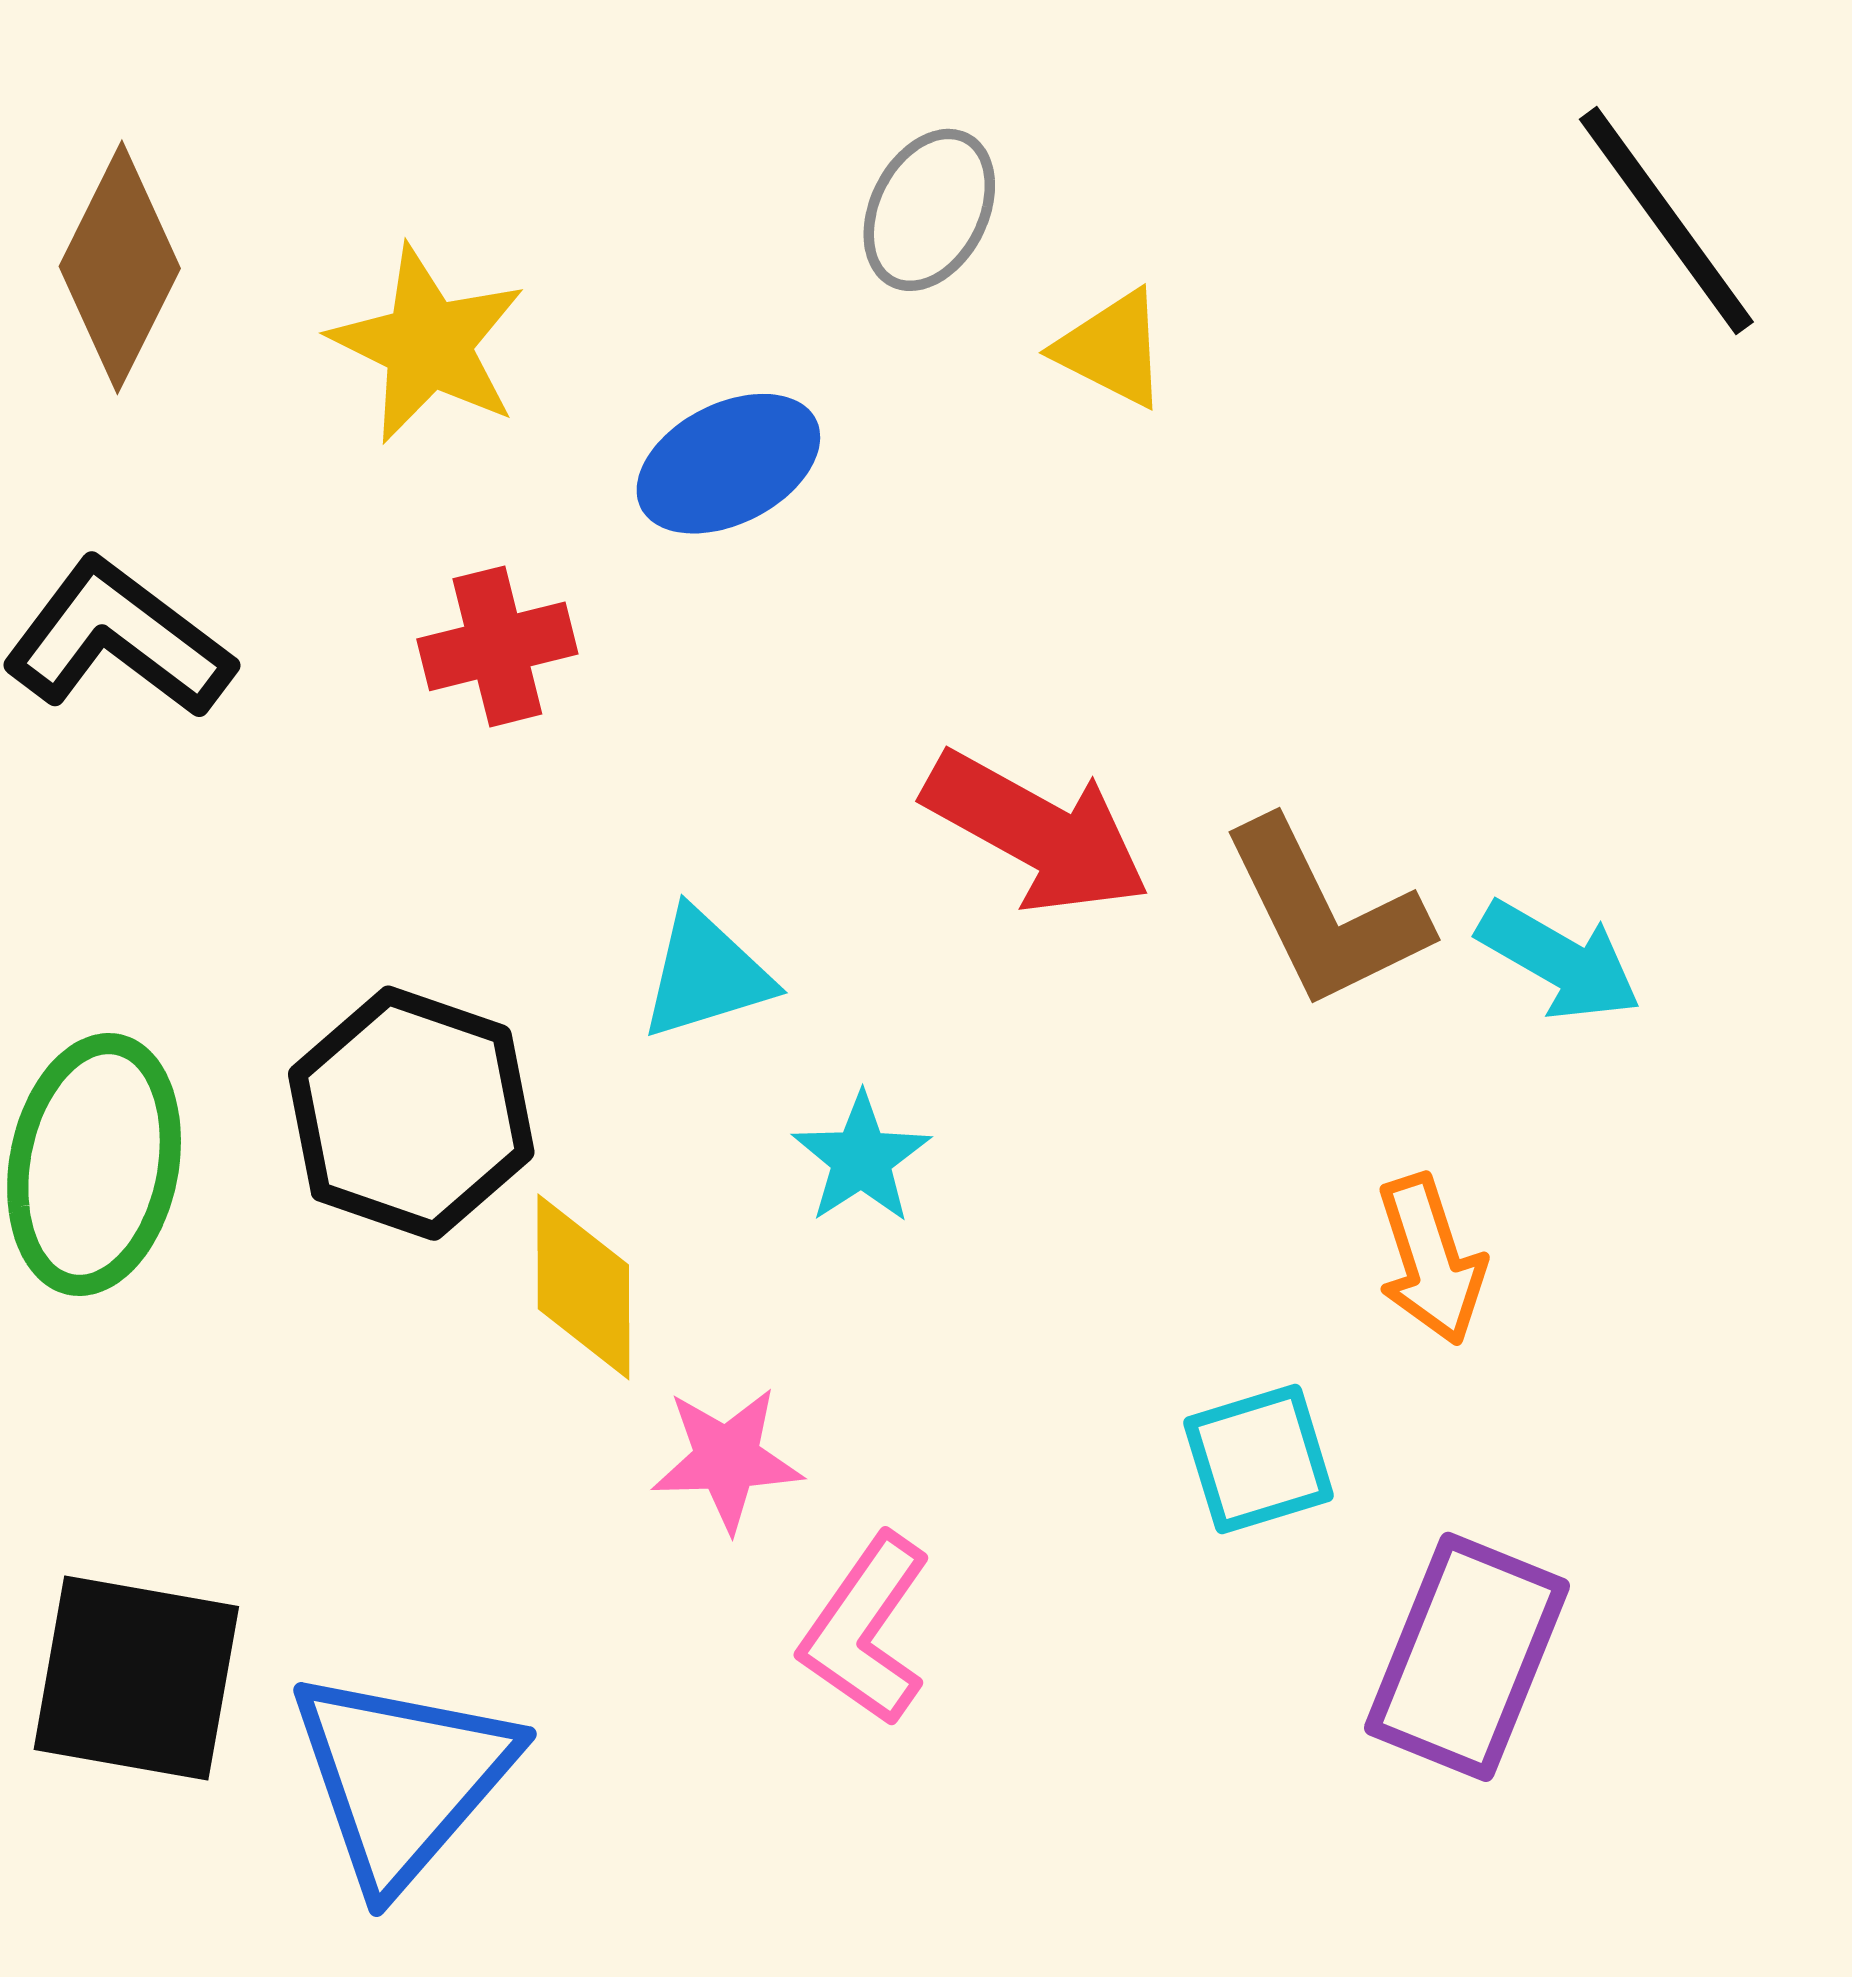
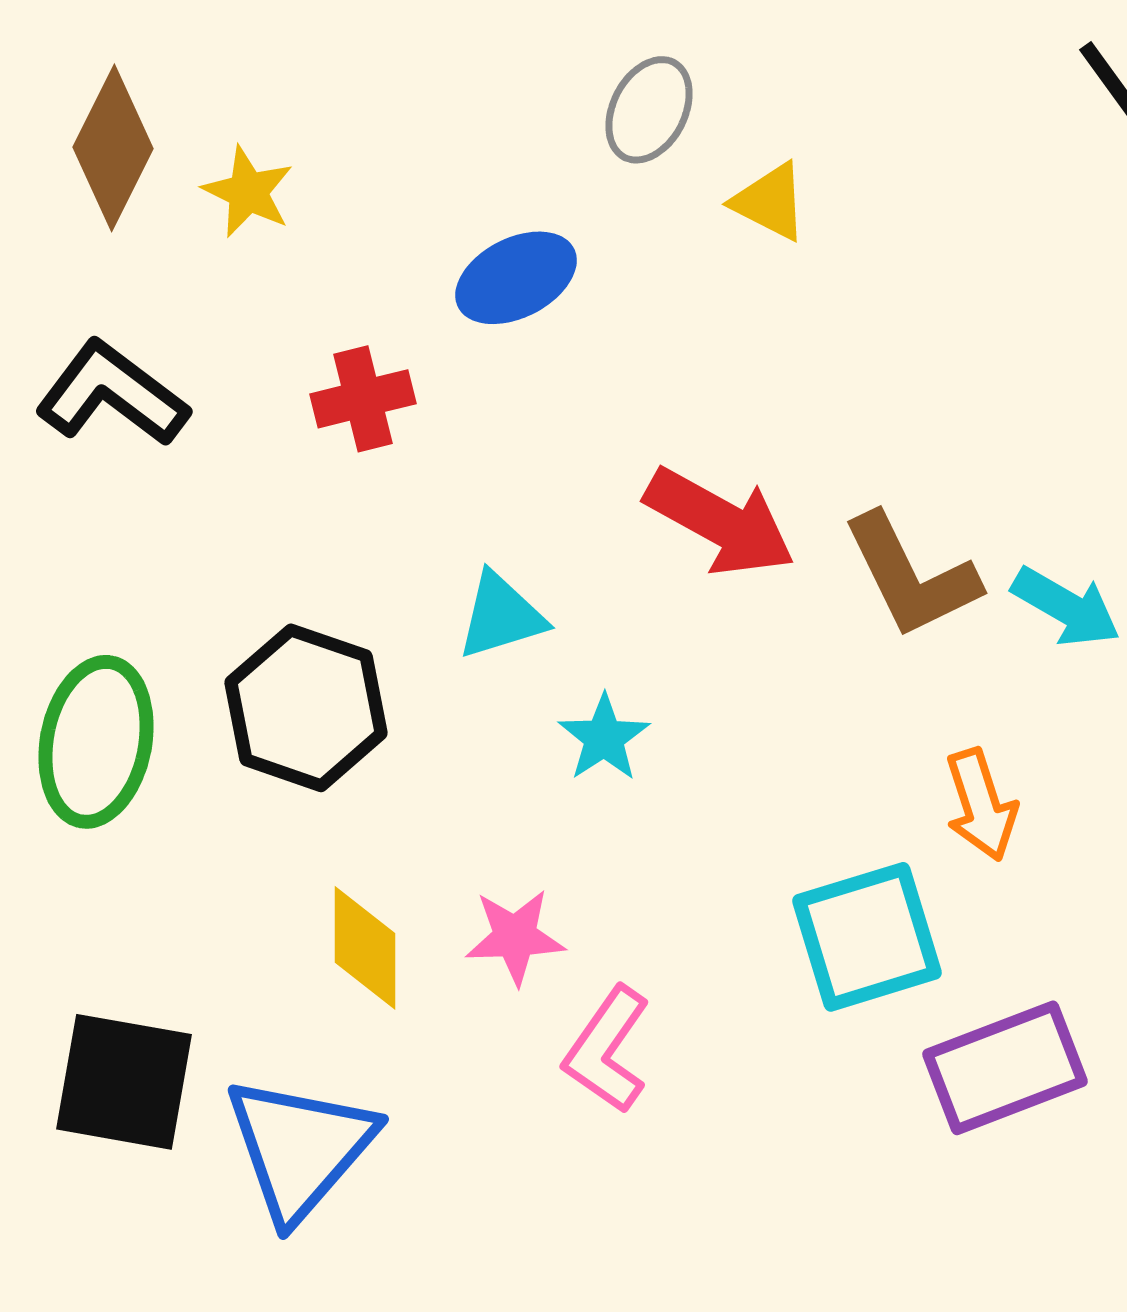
yellow star: (428, 344) -> (248, 192), moved, size x0.7
yellow diamond: (583, 1287) -> (365, 948), moved
cyan square: (1259, 1459) -> (867, 937), size x1.5
purple rectangle: (1467, 1657) -> (1005, 1068), turned 47

